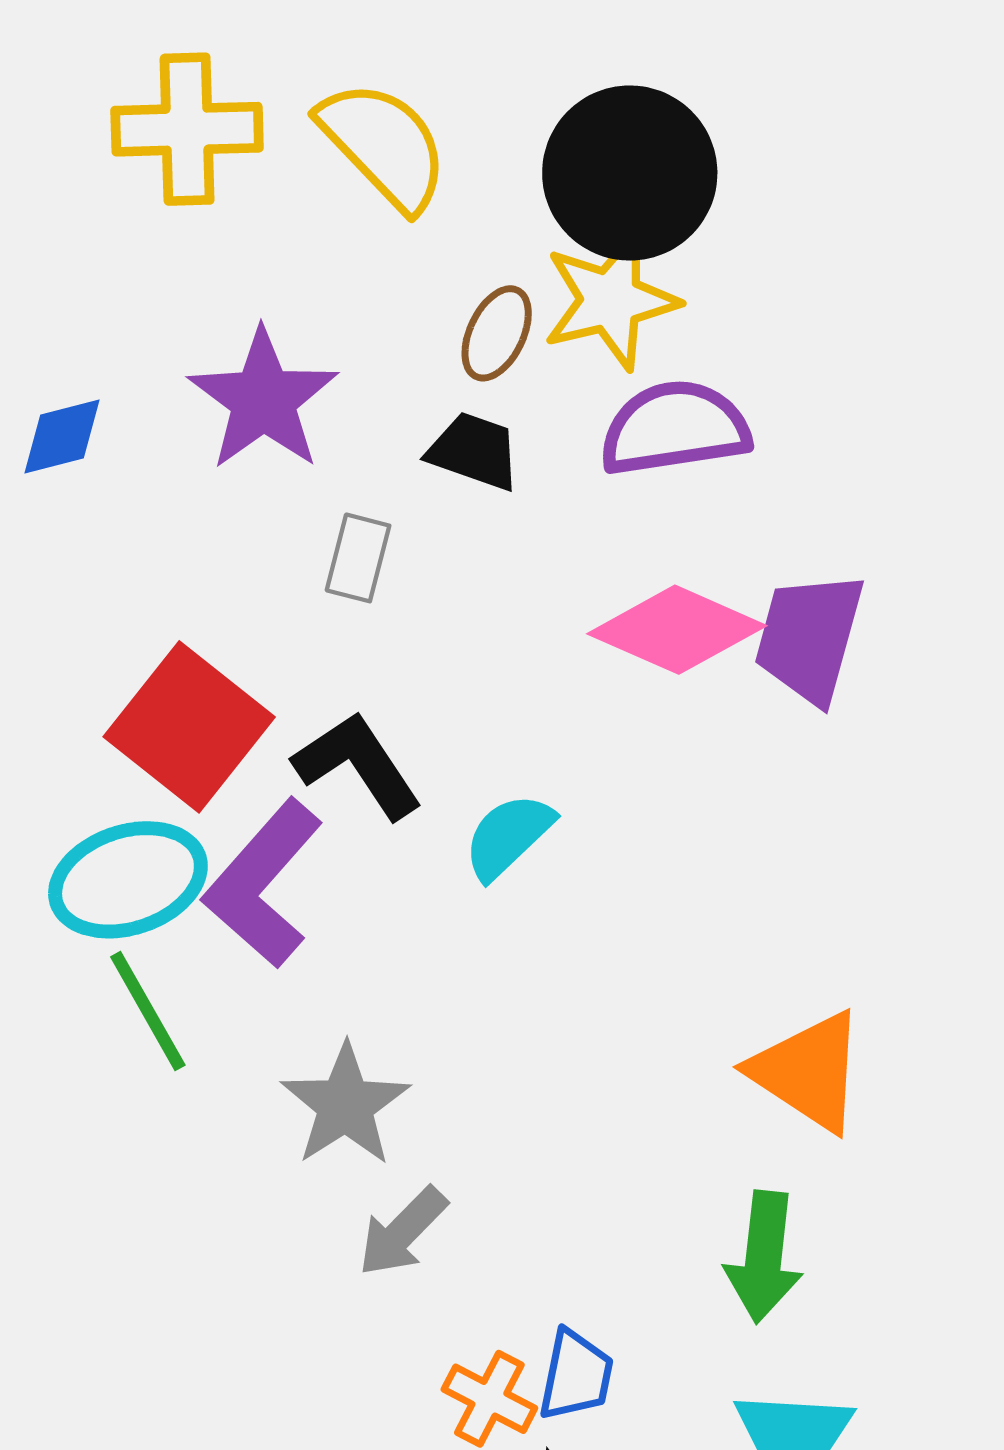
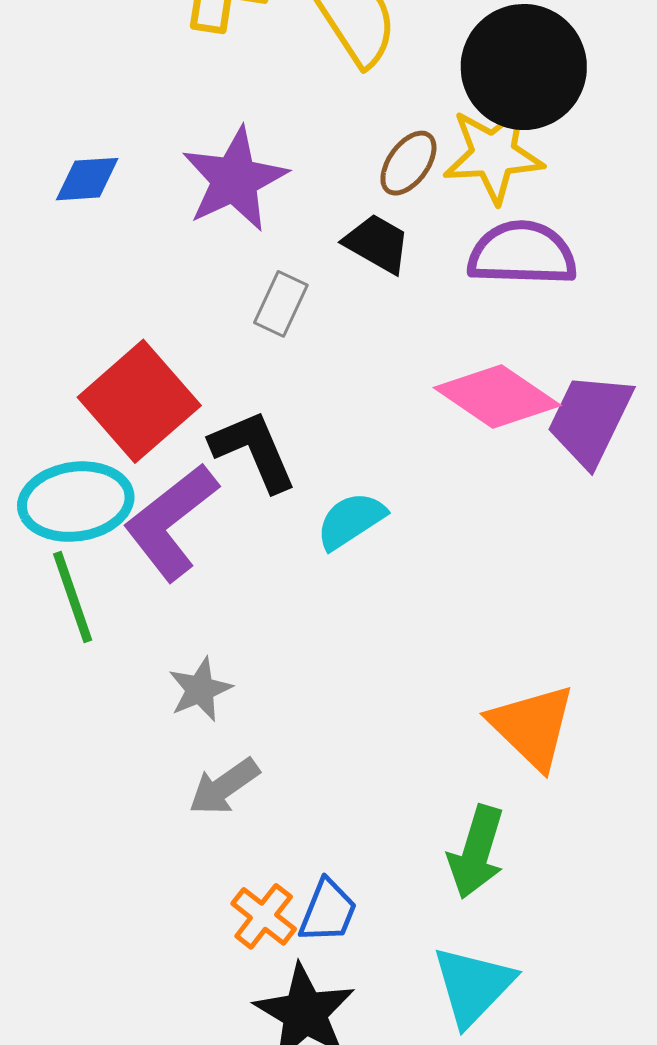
gray star: (345, 1105) -> (200, 689), size x0.7

